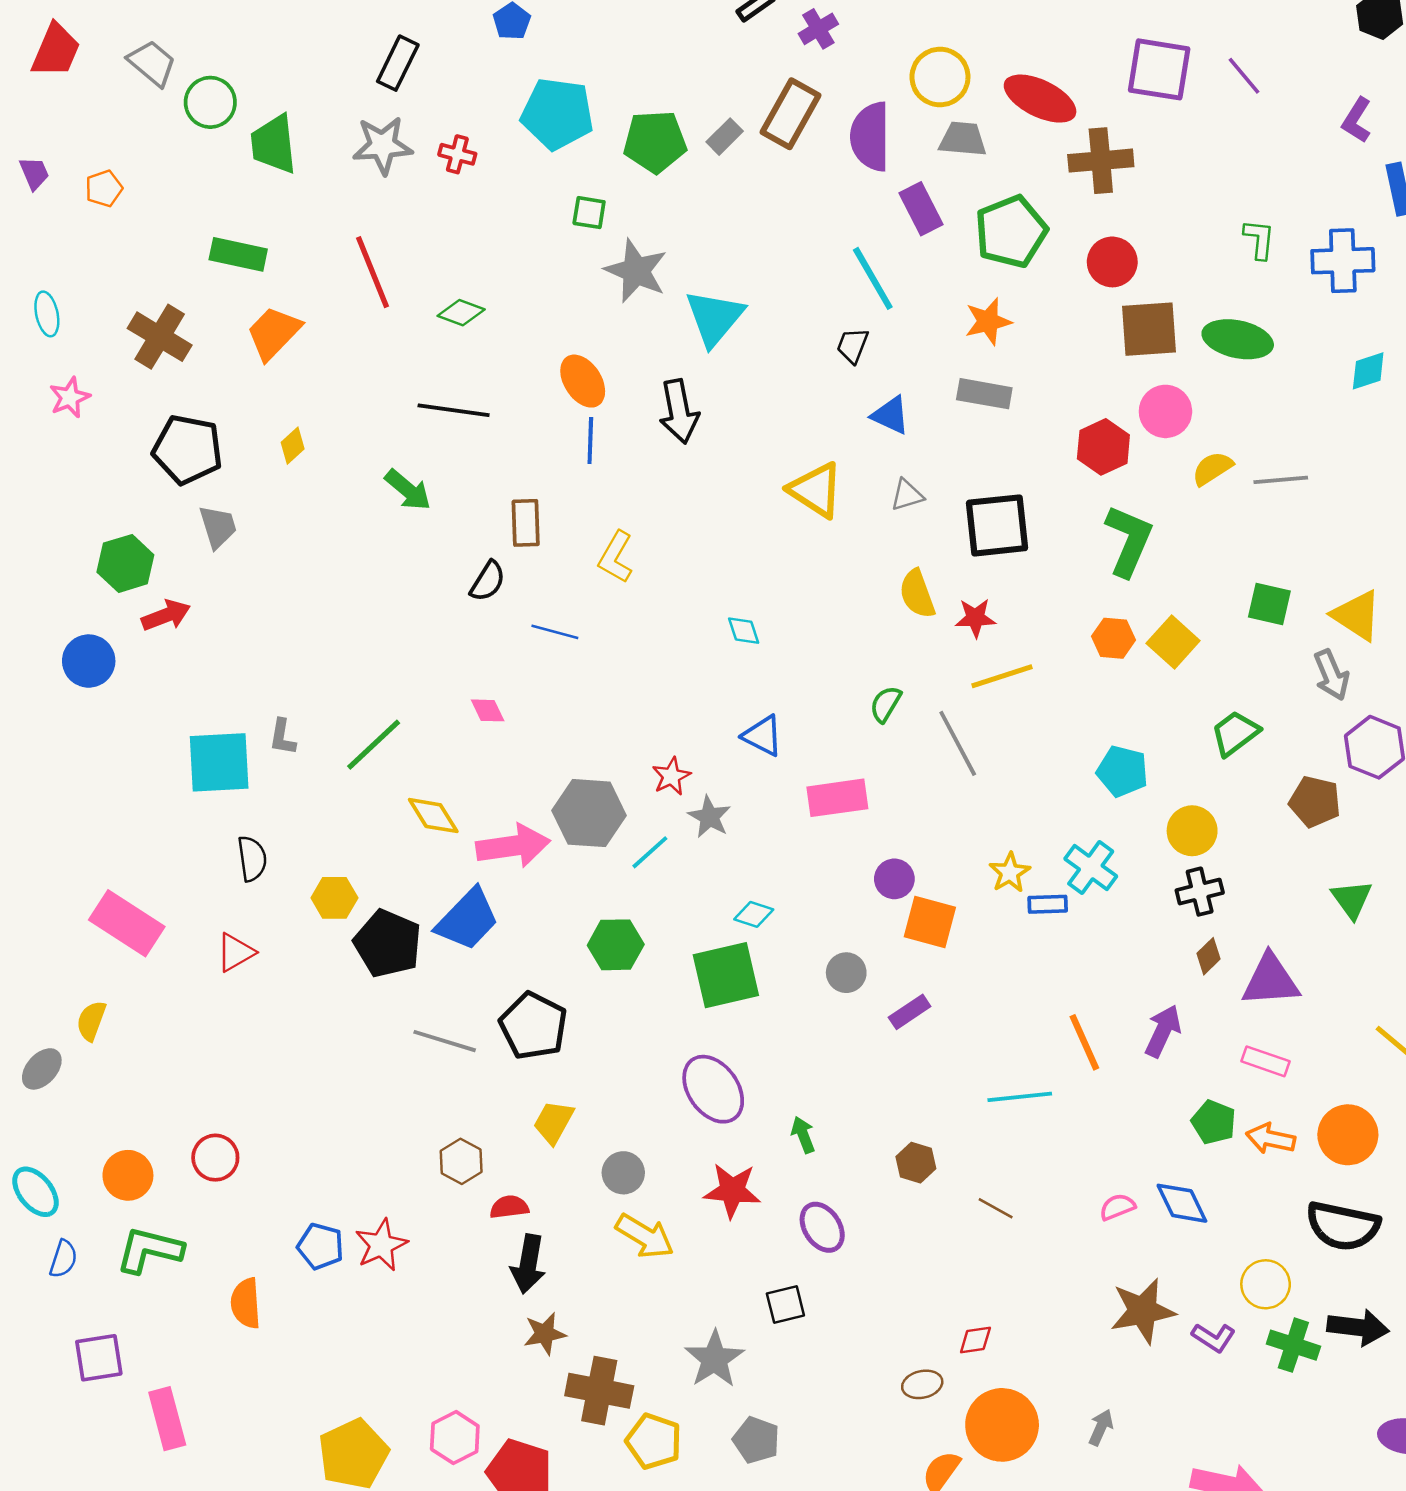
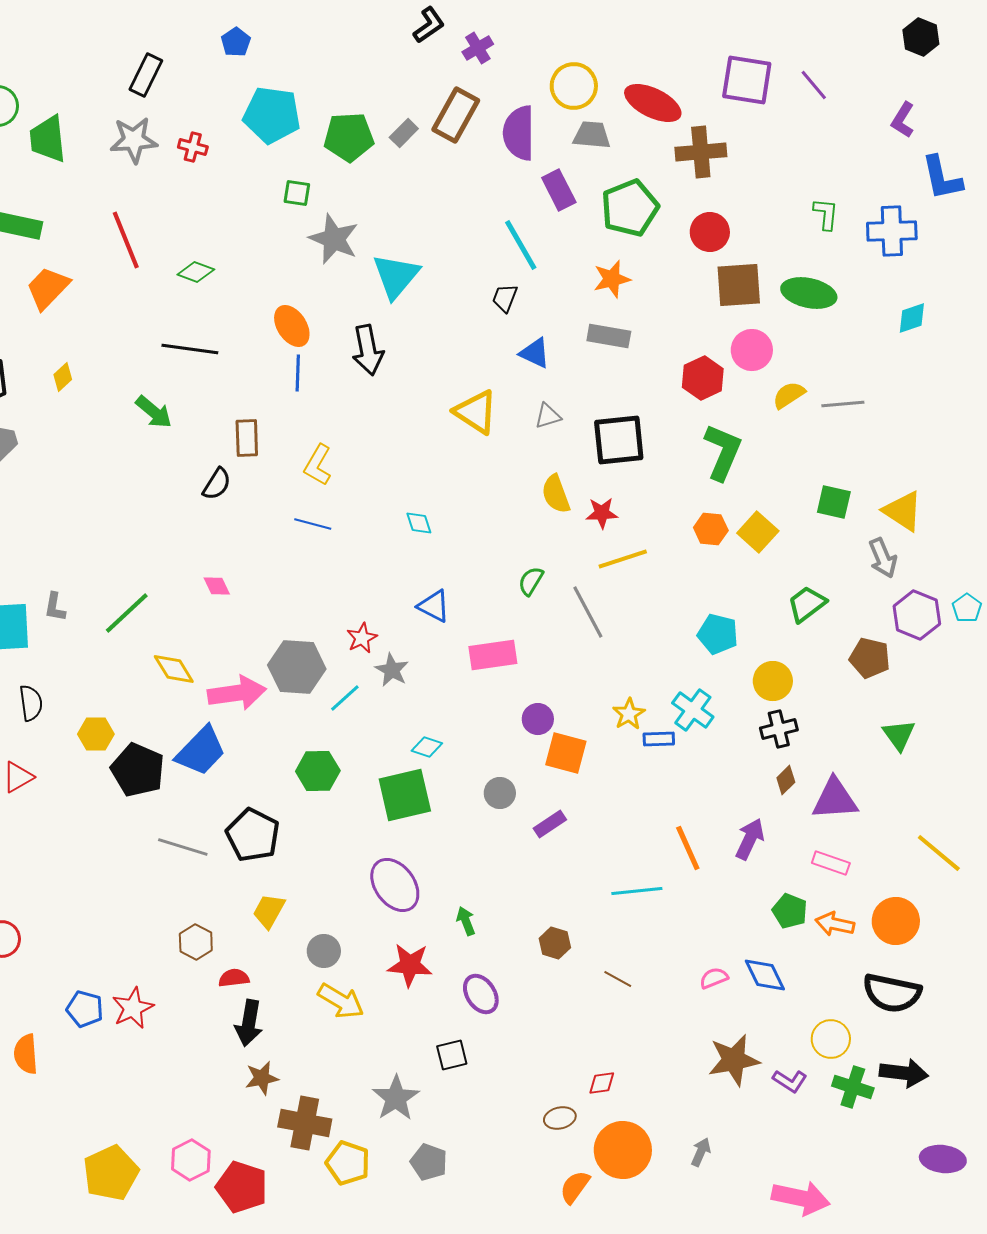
blue line: (555, 632) -> (313, 524), moved

